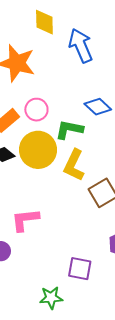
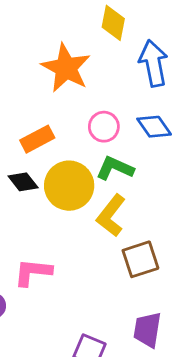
blue diamond: (98, 107) -> (154, 127), moved
pink circle: (36, 110) -> (104, 127), moved

